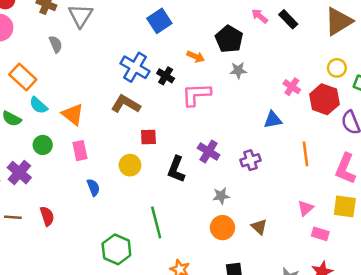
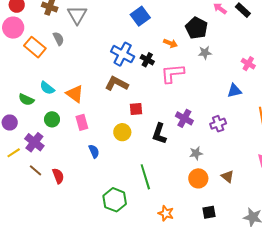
orange rectangle: (23, 77) -> (35, 47), moved
brown line: (13, 217) -> (35, 170), moved, turned 40

